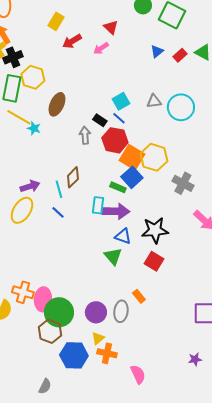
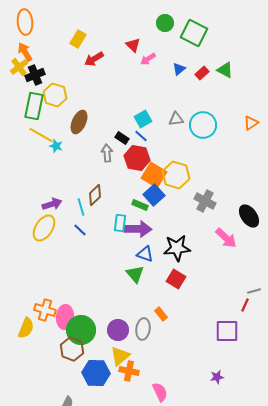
pink arrow: (101, 48) -> (148, 59), moved
yellow triangle: (98, 338) -> (120, 356), size x1.5

